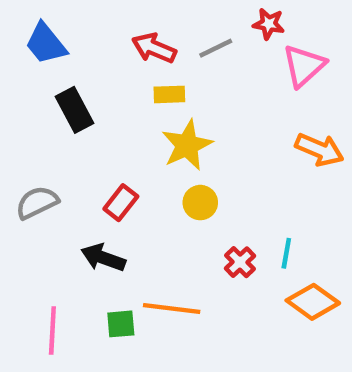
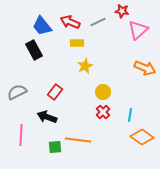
blue trapezoid: (46, 44) -> (42, 26), moved
yellow star: (187, 145) -> (85, 66), size x0.7
yellow circle: (200, 203) -> (103, 92), moved
red cross: (240, 262) -> (103, 112), moved
pink line: (52, 331) -> (21, 135), moved

